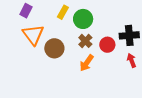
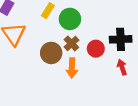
brown circle: (54, 48) -> (51, 53), moved
orange arrow: (87, 63) -> (72, 68), turned -36

